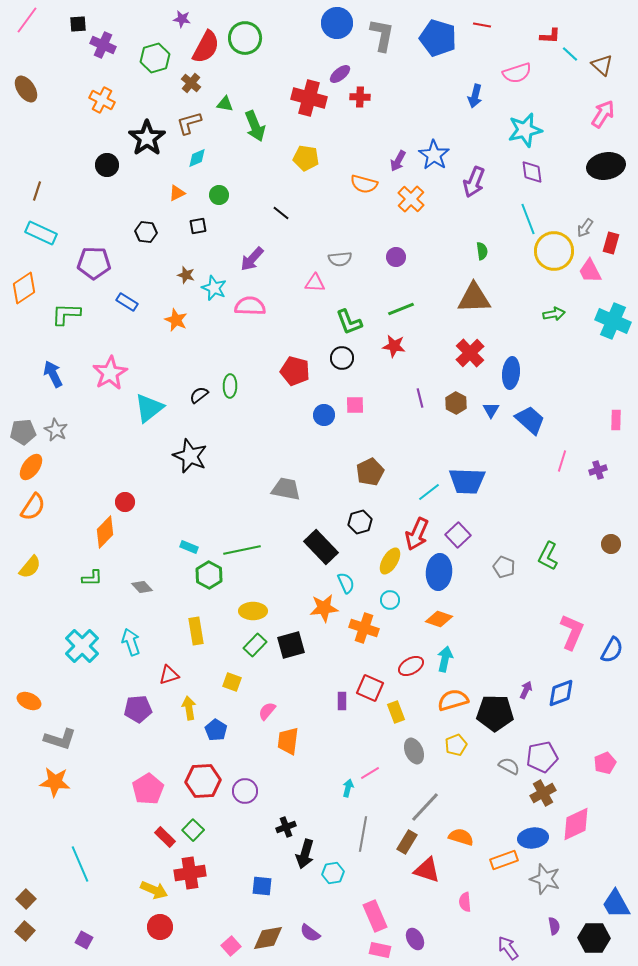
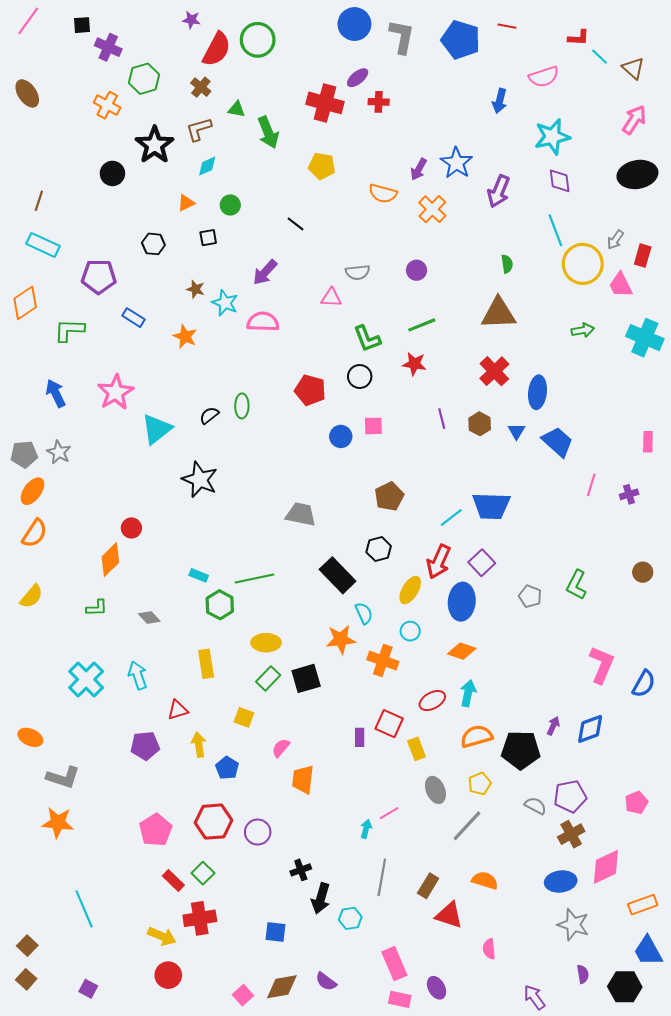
green hexagon: (155, 58) -> (144, 79), moved
gray line: (425, 807) -> (467, 826), moved
orange rectangle: (504, 860) -> (643, 905), moved

